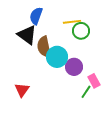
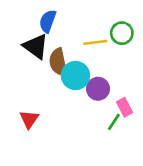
yellow line: (72, 22) -> (95, 42), moved
green circle: (81, 31) -> (122, 33), moved

